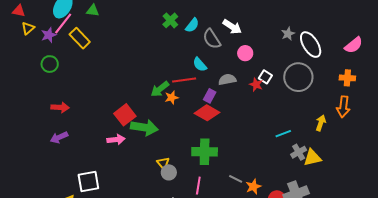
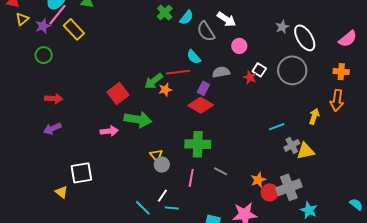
red square: (125, 115) -> (118, 93), moved
gray line: (236, 179) -> (221, 171), moved
orange star: (253, 187) -> (258, 180), moved

